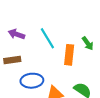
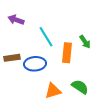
purple arrow: (16, 34) -> (16, 20), moved
blue ellipse: (32, 81) -> (35, 64), moved

